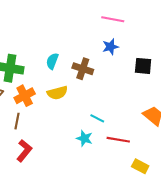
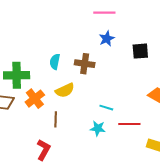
brown line: (17, 121) -> (56, 119), moved

